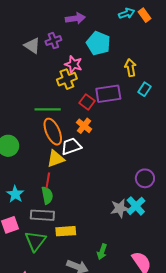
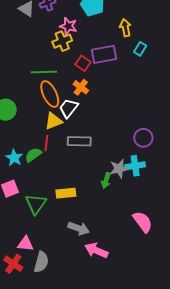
white trapezoid: (71, 146) -> (69, 108), turned -30
green semicircle: (47, 195) -> (33, 155), moved, turned -114
cyan cross: (136, 206) -> (135, 166), turned 36
gray rectangle: (42, 215) -> (79, 141), moved
green arrow: (102, 252) -> (106, 180), moved

